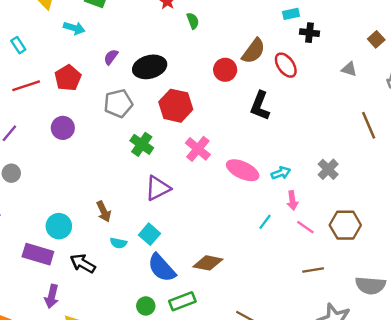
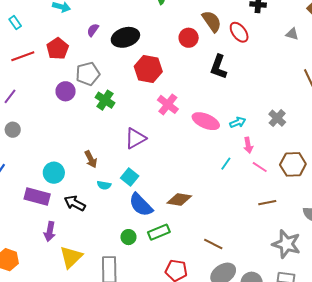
brown semicircle: (253, 51) -> (212, 21), turned -70
gray pentagon: (118, 103) -> (88, 74), moved
purple circle: (63, 128) -> (66, 91), moved
green cross: (142, 144) -> (105, 100), moved

